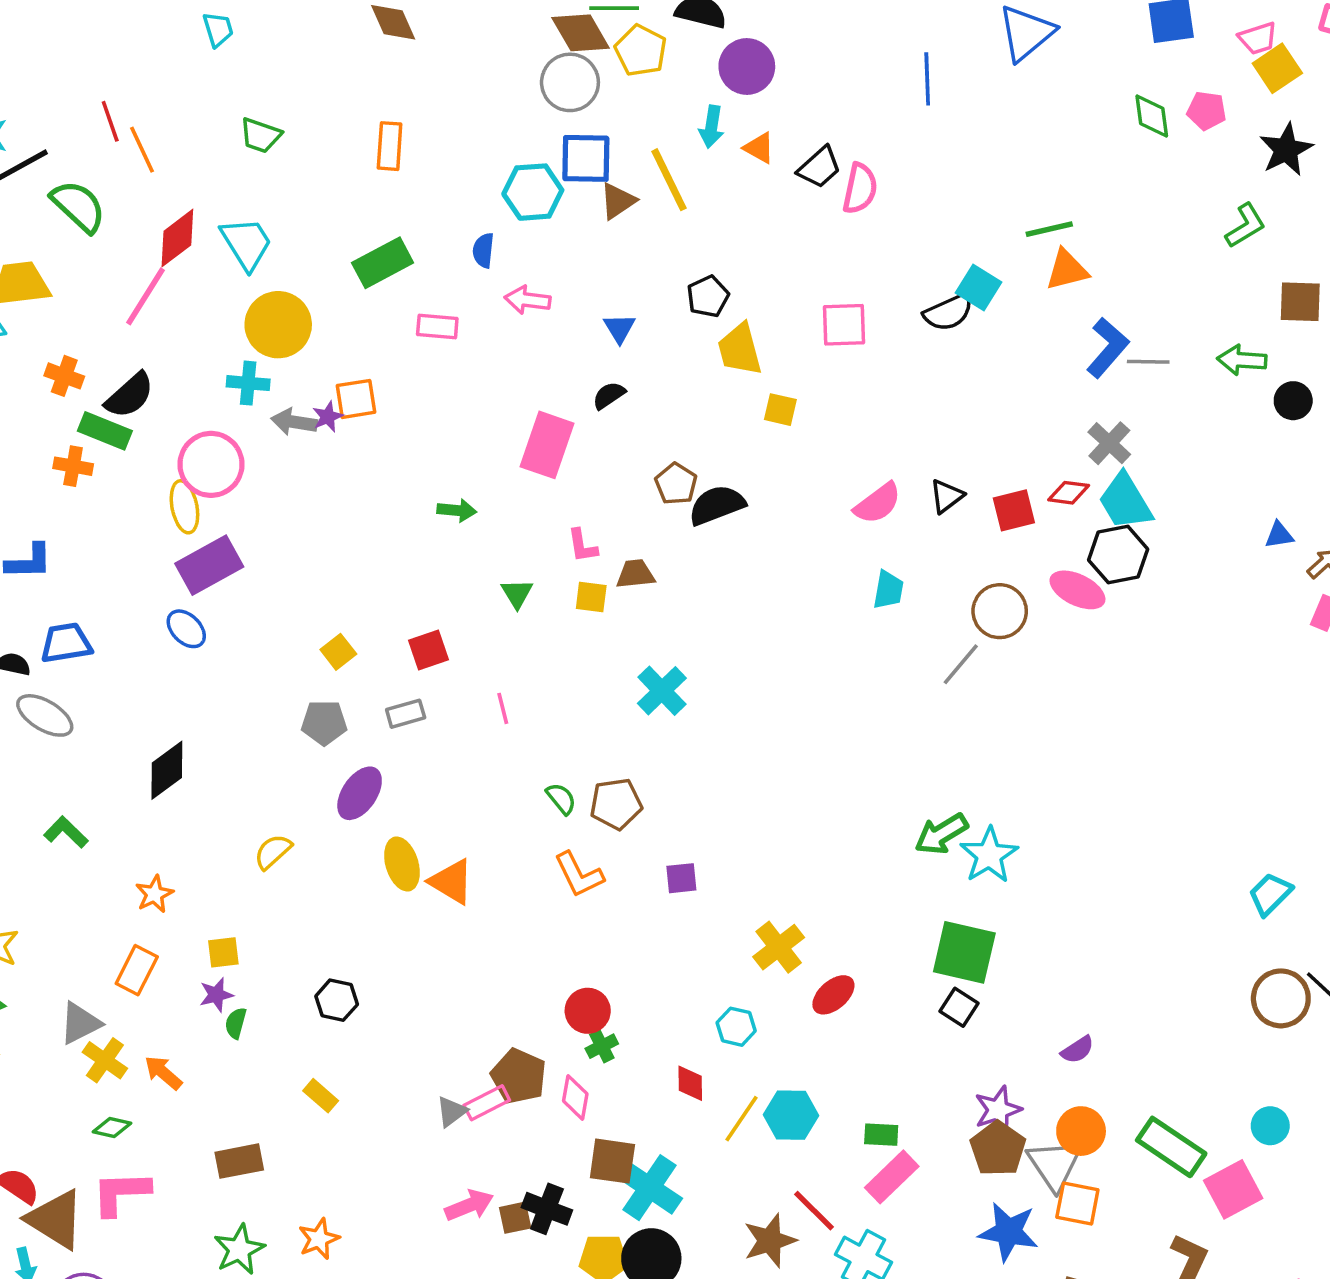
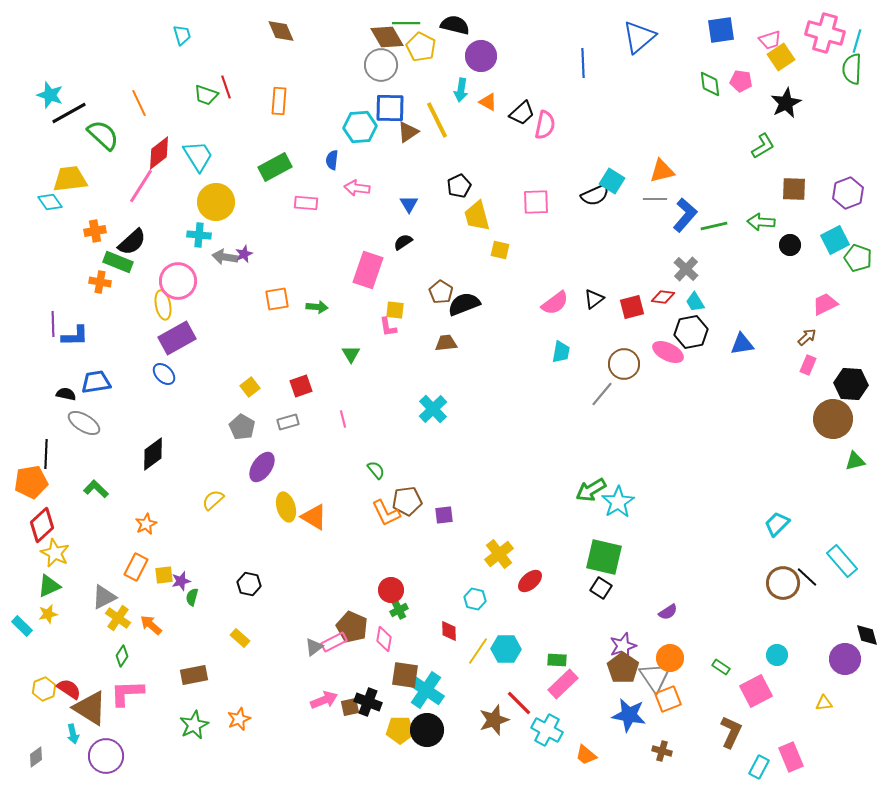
red line: (110, 121) -> (226, 87), moved
green line: (1049, 229) -> (714, 226), moved
gray line: (1148, 362) -> (655, 199), moved
orange cross: (64, 376) -> (95, 231), turned -30
orange square: (356, 399) -> (277, 299), moved
cyan trapezoid: (1125, 502) -> (695, 302), size x0.6
blue triangle: (1279, 535) -> (742, 344), moved, size x1.4
brown trapezoid: (635, 574) -> (446, 343), moved
yellow square: (591, 597) -> (395, 310), moved
gray pentagon: (324, 723) -> (242, 427), turned 30
brown pentagon: (616, 804) -> (407, 501), moved
yellow square: (223, 952) -> (164, 575), moved
green diamond: (112, 1127) -> (122, 656), turned -70
green rectangle: (1171, 1147) -> (721, 667), size x0.5
orange square: (1077, 1204) -> (668, 699), turned -32

